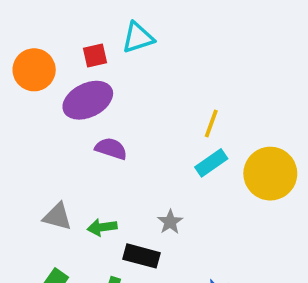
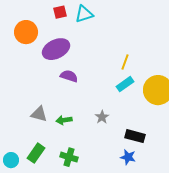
red square: (95, 55) -> (60, 12), moved
black rectangle: (141, 256) -> (135, 136), moved

